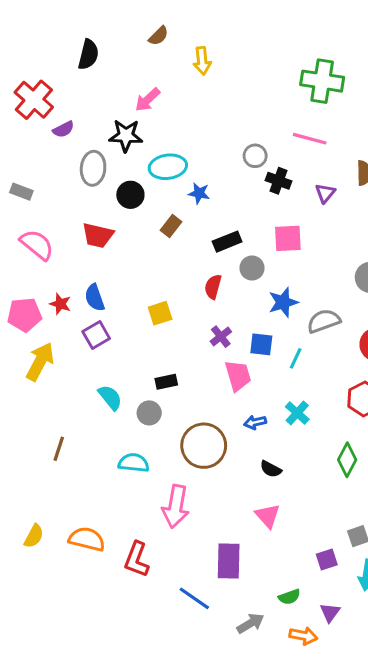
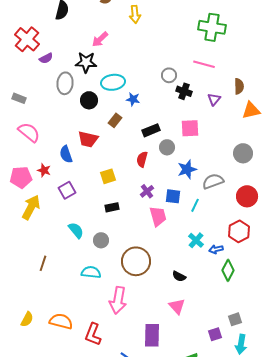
red trapezoid: (98, 235) -> (88, 139), moved
blue semicircle: (95, 298) -> (66, 154), moved
black rectangle: (166, 382) -> (112, 207), moved
blue arrow: (255, 422) -> (216, 249), moved

